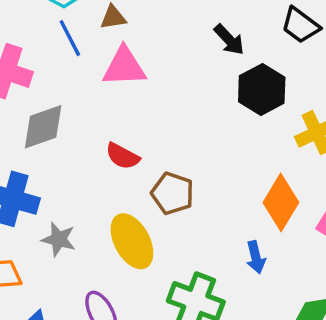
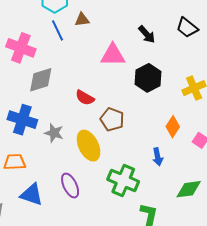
pink triangle: (124, 67) -> (113, 55), moved
black hexagon: (262, 89) -> (148, 78), moved
orange diamond: (281, 202) -> (173, 127), size x0.7
gray star: (59, 239) -> (54, 133), moved

